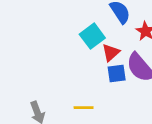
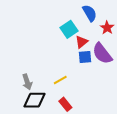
yellow line: (84, 108) -> (60, 80), turned -32

